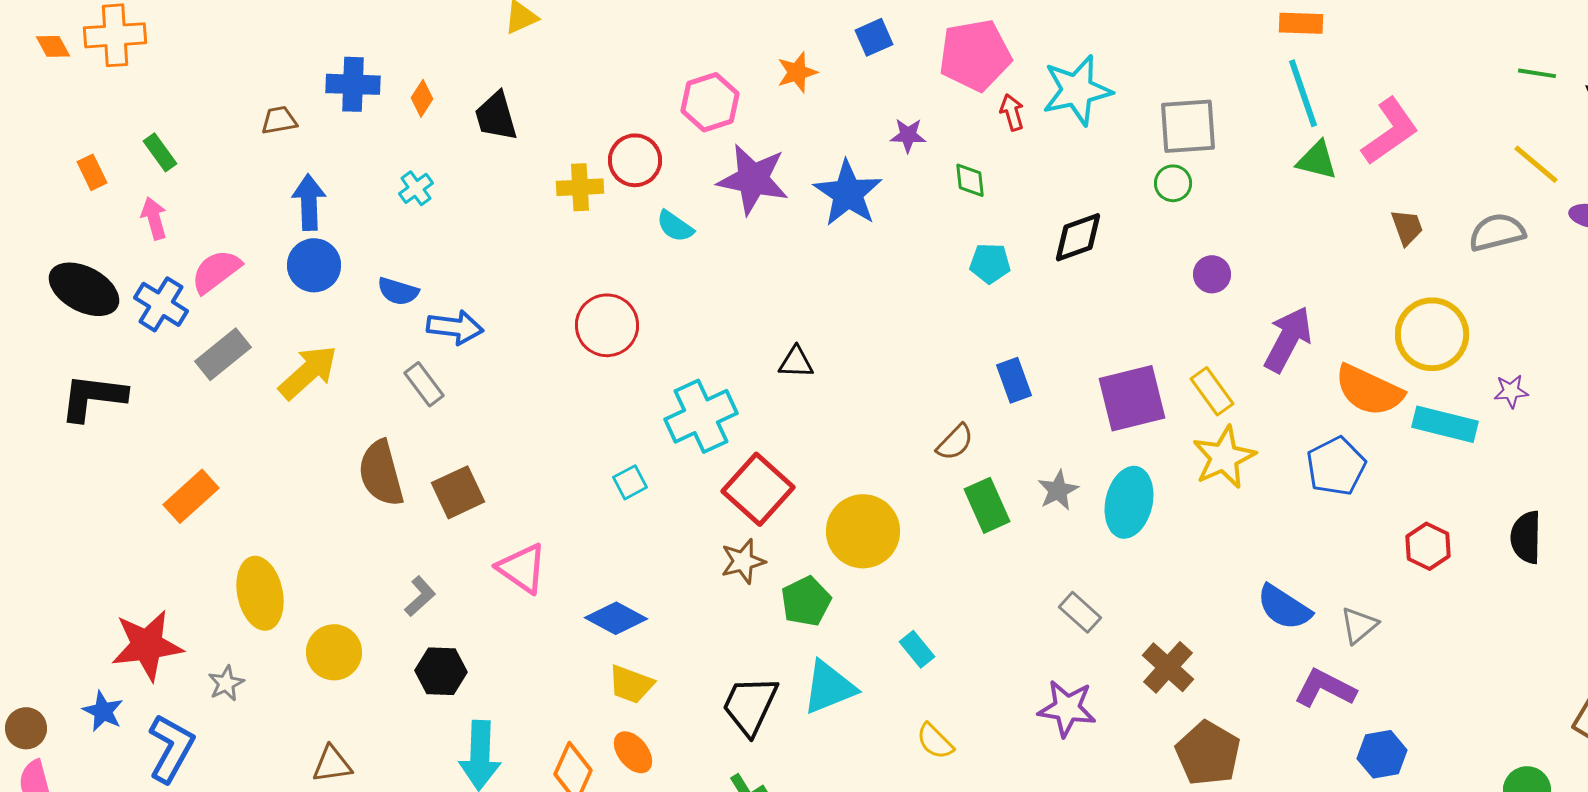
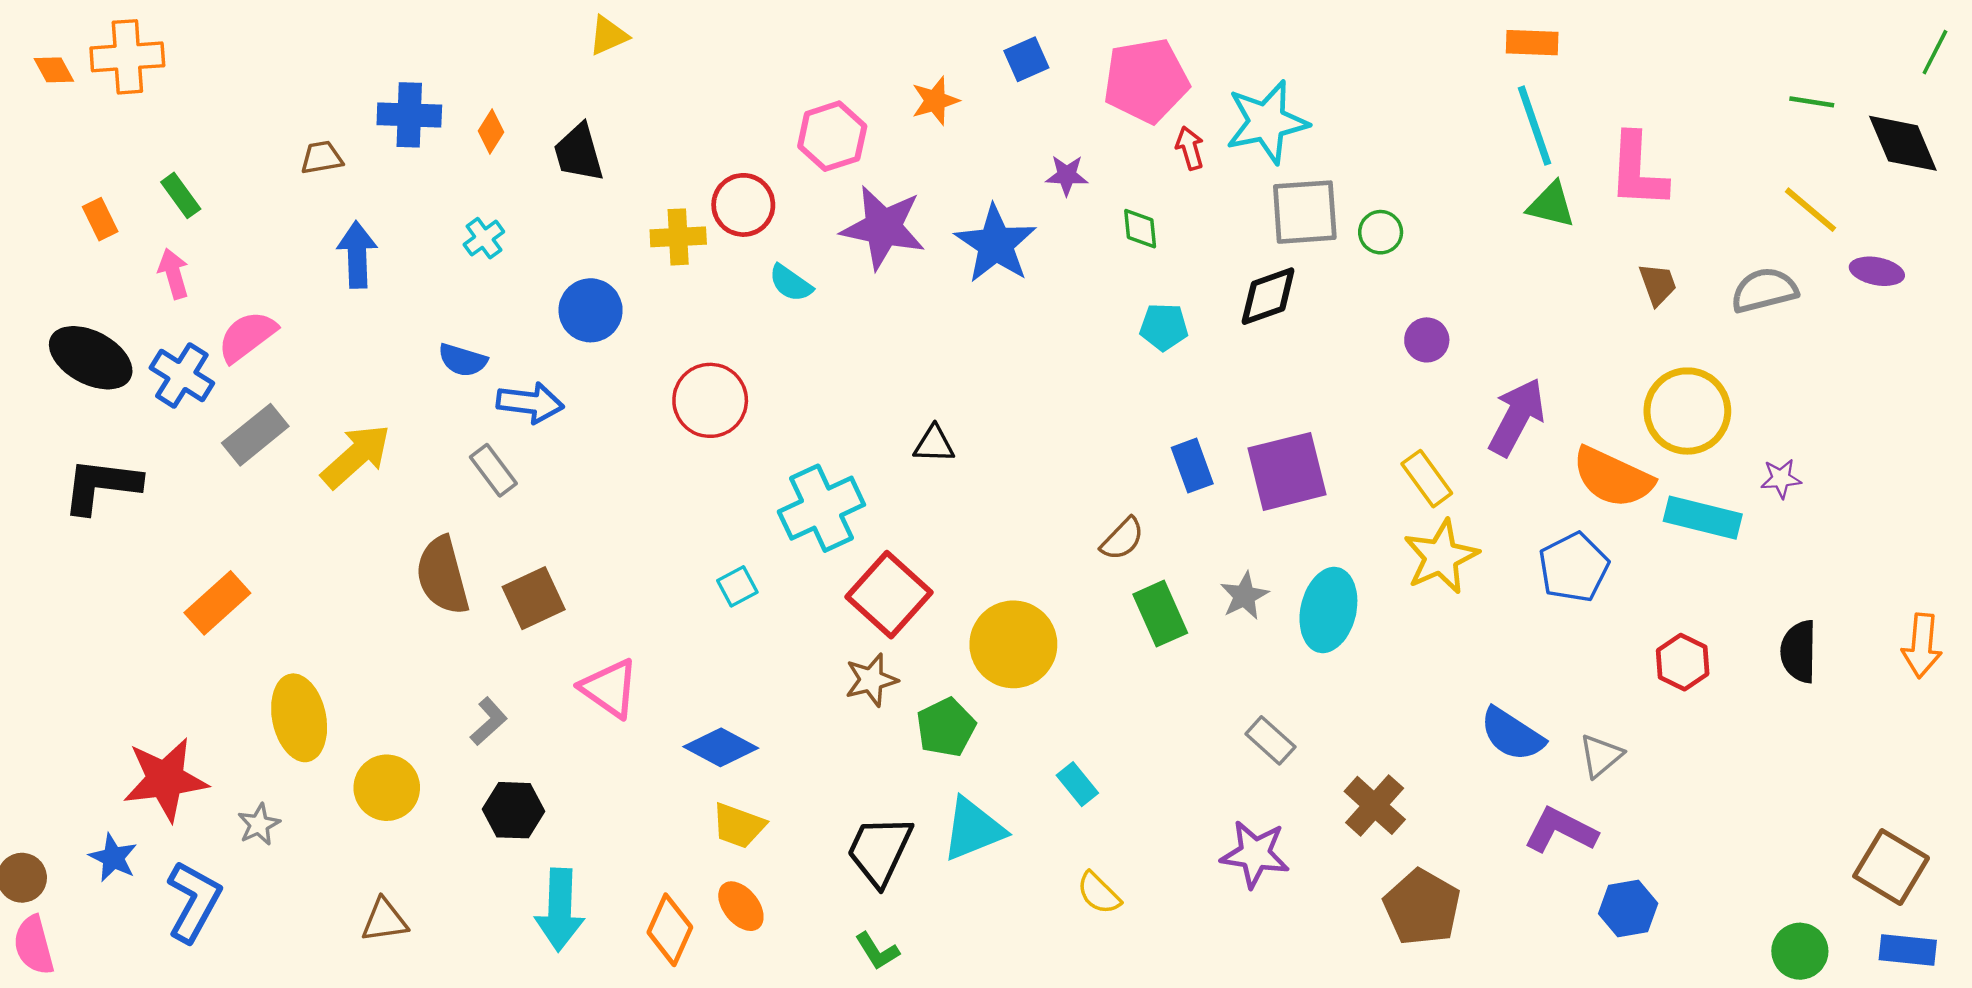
gray square: (1188, 126) -> (1305, 212), moved
pink L-shape: (1390, 131) -> (1638, 171), turned 128
blue circle: (314, 265) -> (591, 310), moved
purple square: (1132, 398) -> (1287, 471), moved

